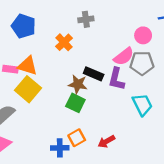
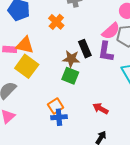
black rectangle: (94, 74) -> (85, 49), turned 48
orange square: (77, 138) -> (56, 106), moved
red arrow: (106, 141) -> (100, 109), turned 63

